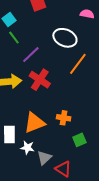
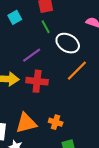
green line: (14, 38) -> (46, 27), moved
red cross: (40, 80) -> (37, 81), turned -35

